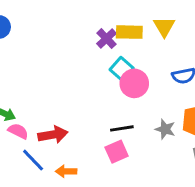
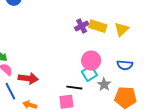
cyan square: (122, 69) -> (89, 73), moved
gray star: (165, 129) -> (104, 84), moved

